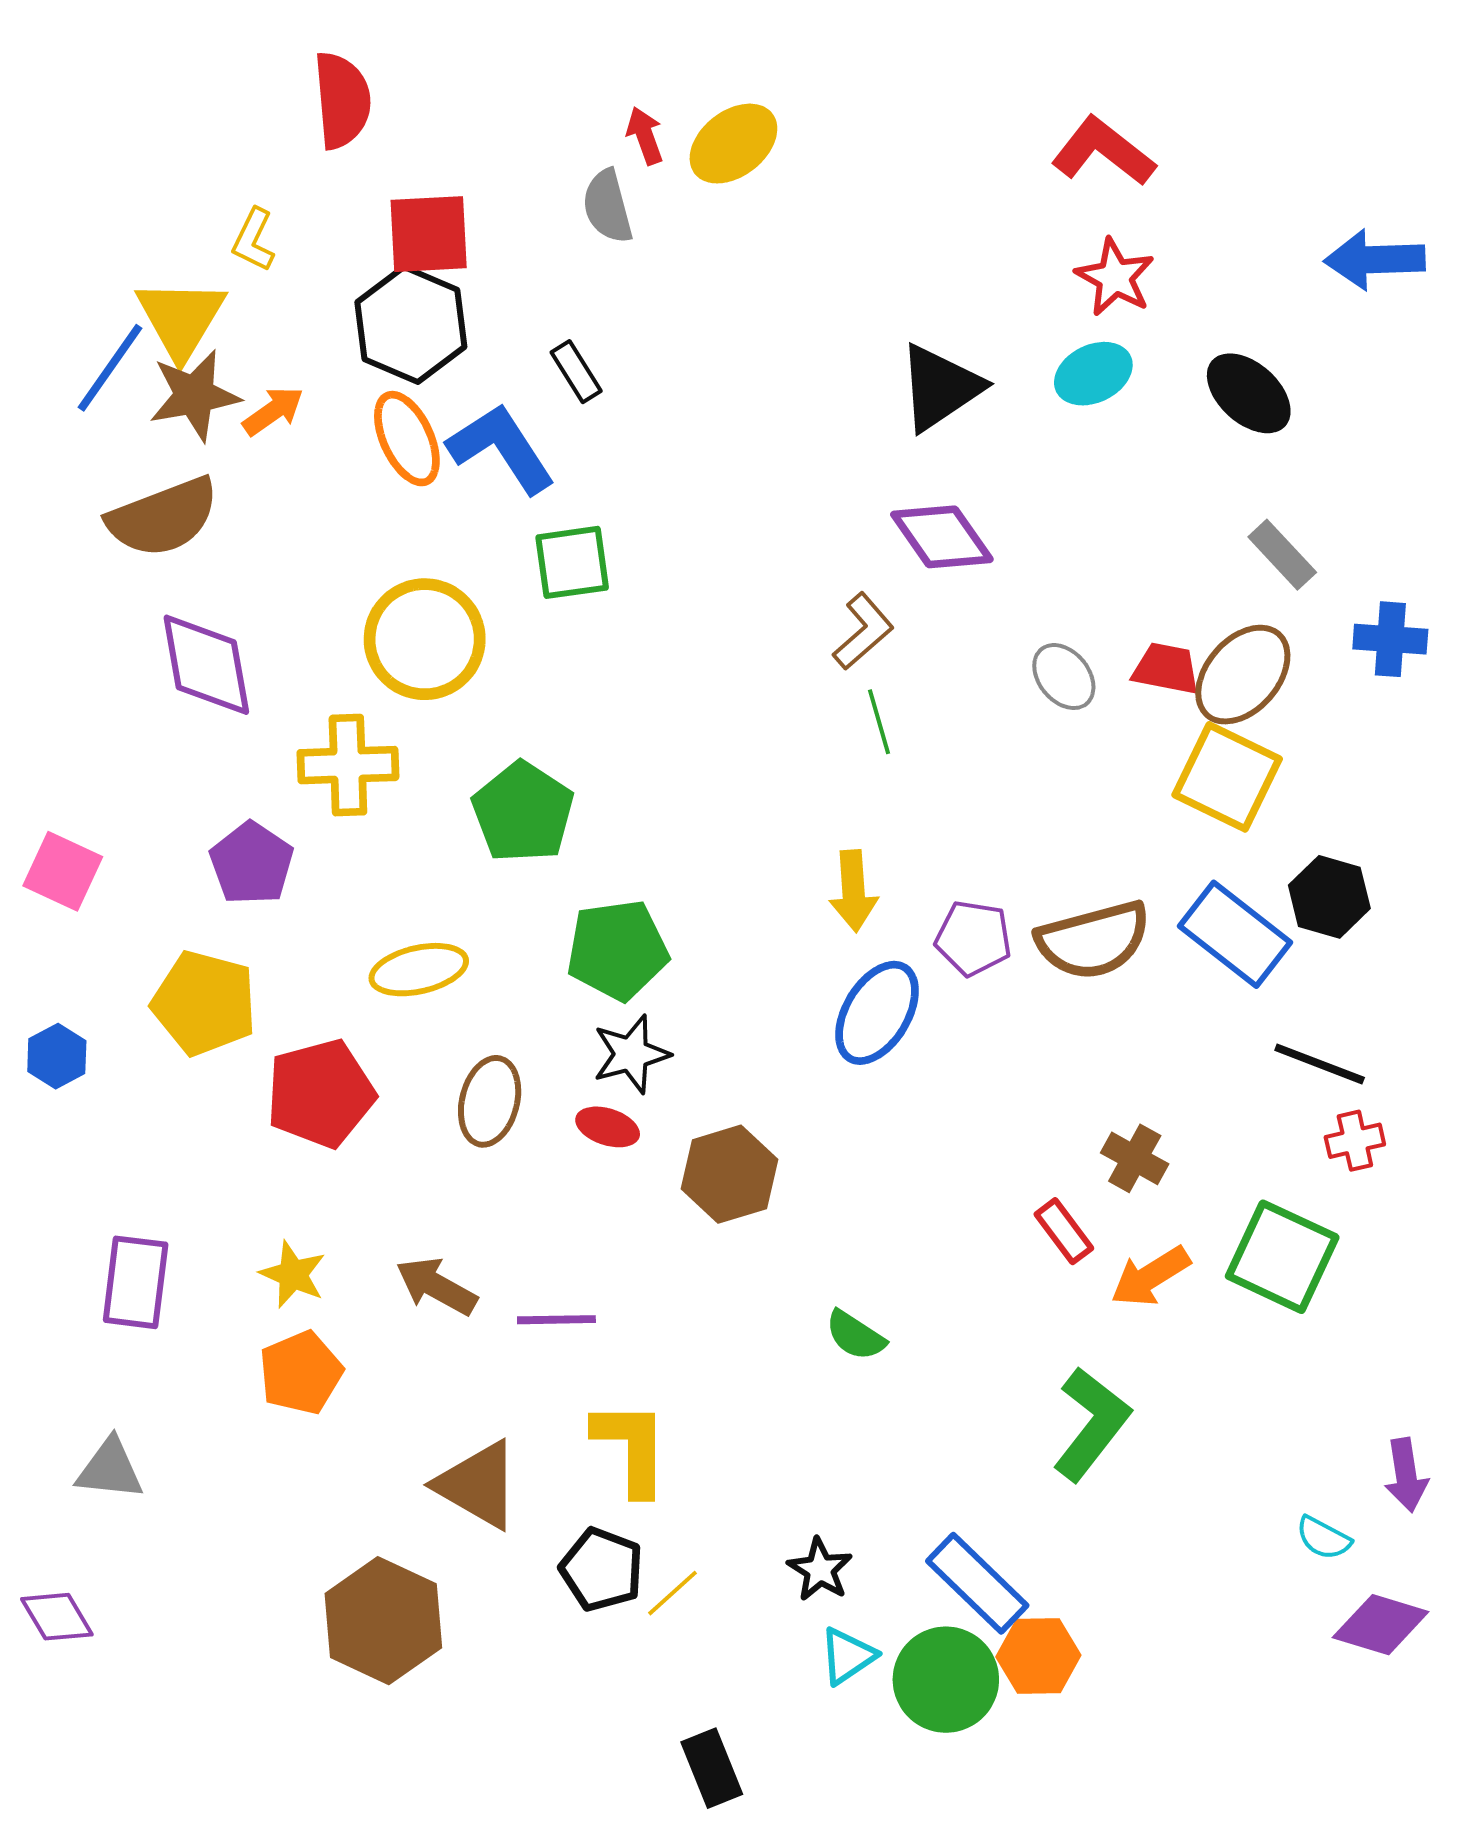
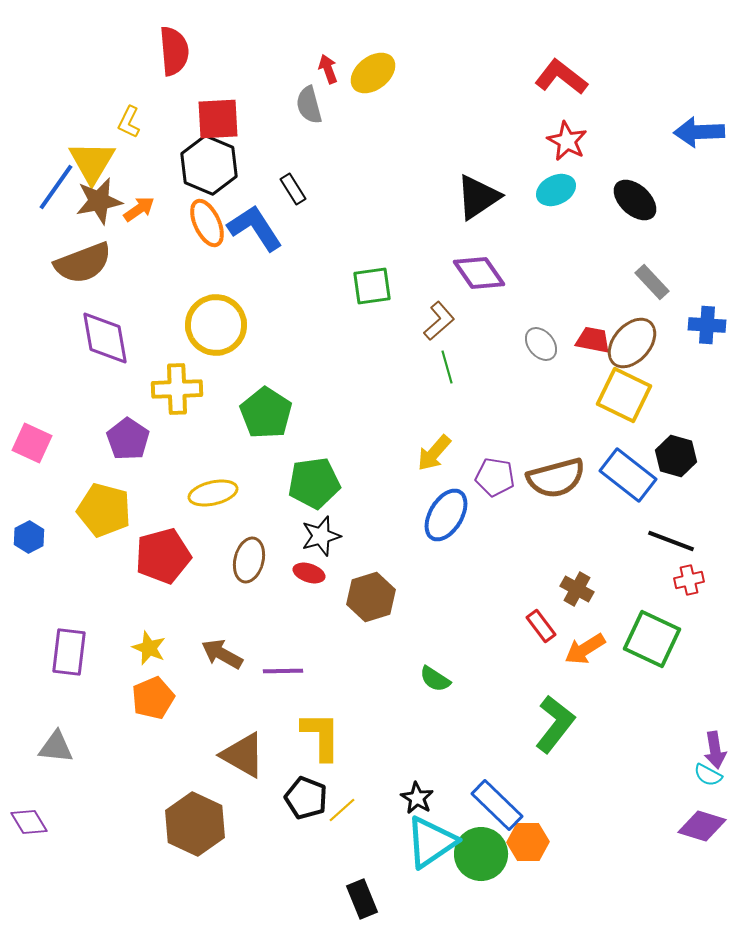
green square: (572, 562) -> (372, 286), moved
yellow arrow: (853, 891) -> (434, 453), turned 45
cyan semicircle: (1323, 1538) -> (708, 775), moved
cyan triangle: (848, 1656) -> (431, 842), size x1.8

